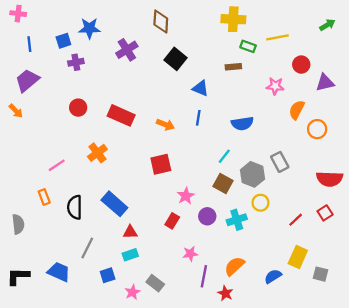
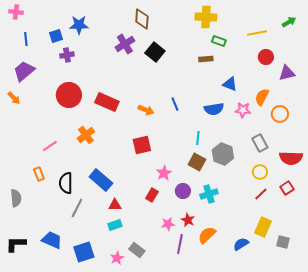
yellow line: (277, 37) -> (257, 33), moved
purple cross: (127, 50) -> (125, 44), moved
pink star: (275, 86) -> (243, 110), moved
blue triangle: (200, 88) -> (230, 84), moved
red circle: (78, 108) -> (69, 95), size x1.6
blue line: (198, 118) -> (175, 104), turned -32
cyan line: (224, 156) -> (198, 138), turned -32
gray rectangle: (280, 162) -> (260, 143), moved
yellow circle: (260, 203) -> (260, 172), moved
gray line: (87, 248) -> (77, 208), moved
blue square: (108, 275) -> (84, 252), moved, size x1.5
red star: (225, 293) -> (188, 220), moved

